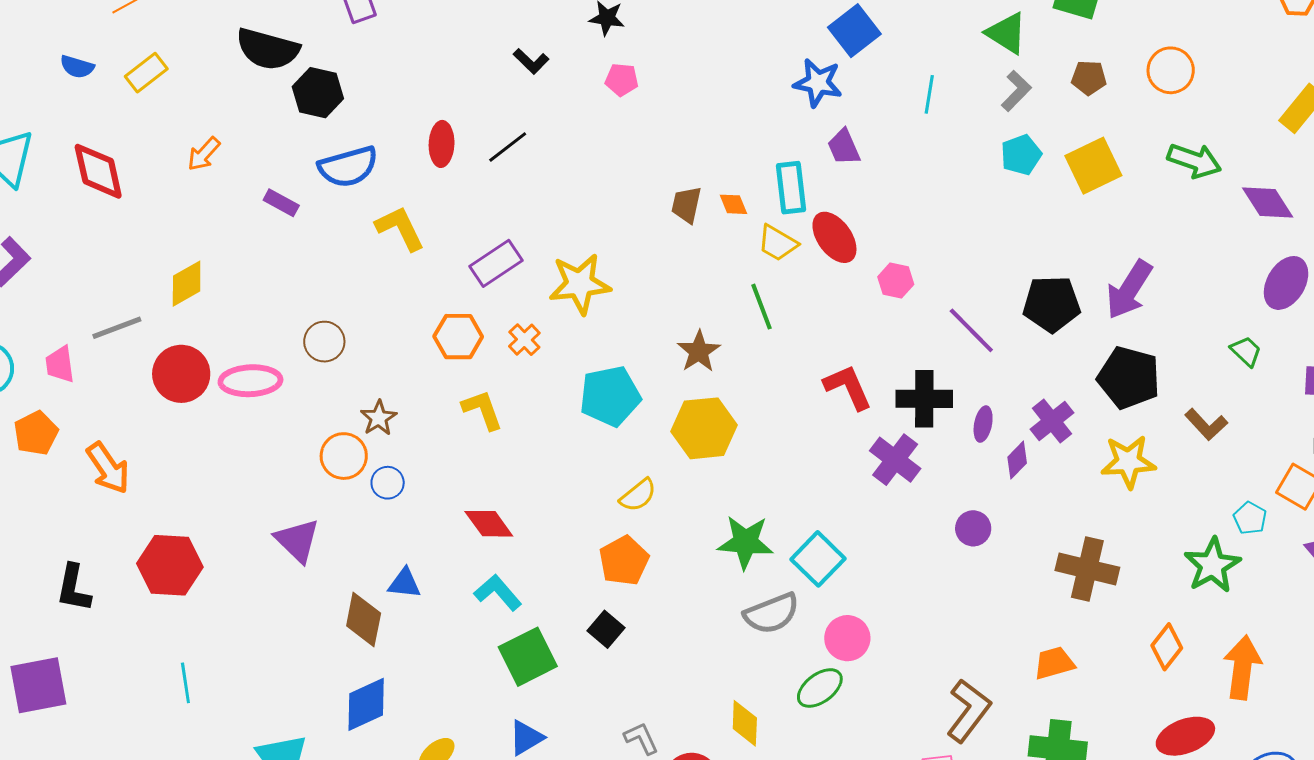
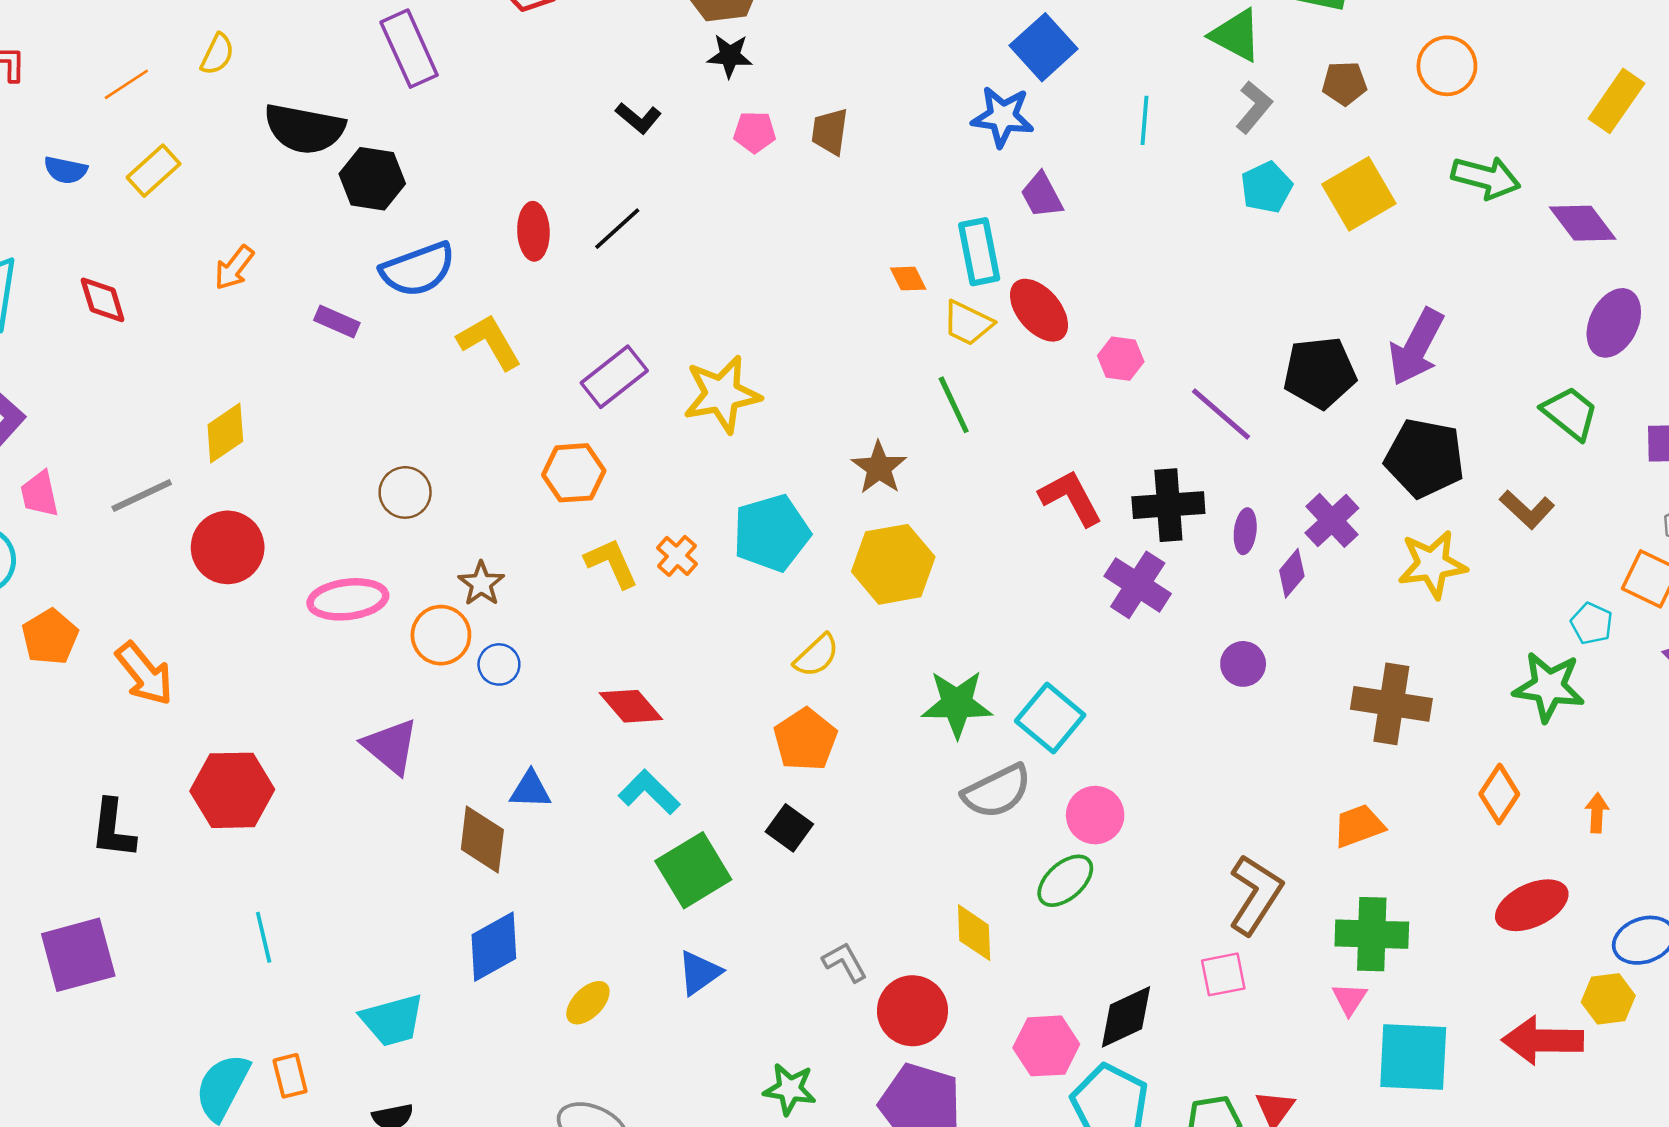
red diamond: (98, 171) -> (103, 300), size x0.7
brown trapezoid: (686, 205) -> (830, 132), moved
orange cross: (524, 340) -> (677, 556), moved
green trapezoid: (1246, 351) -> (1570, 413), size x1.4
pink trapezoid: (60, 364) -> (40, 494), moved
pink ellipse: (250, 381) -> (348, 599), moved
green star: (1212, 565) -> (1549, 687), turned -30
orange arrow: (1242, 667) -> (1597, 813), size x0.5

